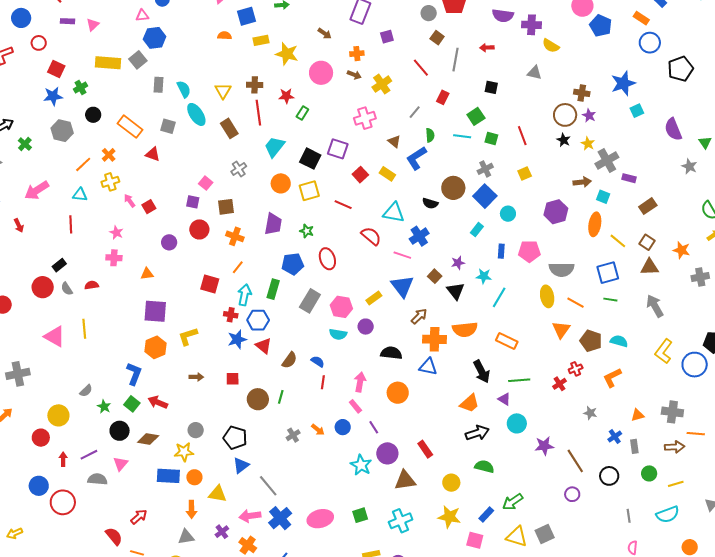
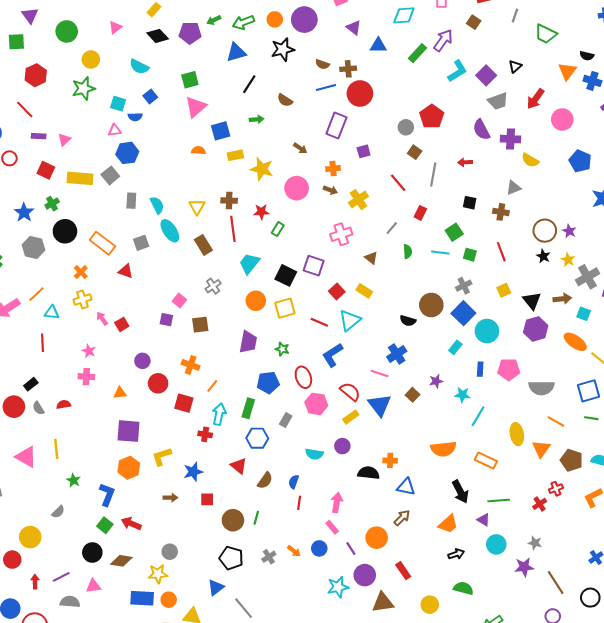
purple semicircle: (503, 16) -> (481, 130), turned 55
blue pentagon: (601, 26) -> (580, 161), moved
red square: (56, 69) -> (46, 170), moved
gray triangle: (534, 73) -> (514, 188), turned -35
brown cross: (582, 93) -> (501, 212), moved
blue star: (53, 96) -> (24, 212), turned -30
black circle: (93, 115) -> (65, 231), size x1.5
gray square: (168, 126) -> (141, 243), turned -35
blue L-shape: (416, 158) -> (333, 355), moved
orange line: (83, 164) -> (36, 294), moved
cyan triangle: (394, 213) -> (350, 320), moved, turned -50
cyan circle: (508, 214) -> (487, 331), size x1.5
orange ellipse: (595, 224) -> (575, 342), turned -65
red circle: (199, 229) -> (158, 383), moved
orange cross: (235, 236) -> (191, 365), moved
red semicircle: (371, 236) -> (350, 392), moved
black triangle: (456, 291) -> (532, 301), moved
yellow ellipse: (547, 296) -> (517, 434), moved
gray rectangle: (310, 301) -> (286, 420), size x0.6
pink hexagon: (341, 307) -> (316, 404), moved
brown arrow: (419, 316) -> (402, 518), moved
blue hexagon: (258, 320) -> (257, 438), moved
blue star: (237, 339) -> (193, 472), moved
orange cross: (435, 339) -> (390, 460), moved, size x0.6
blue semicircle: (318, 362) -> (294, 482), turned -104
orange circle: (398, 393) -> (377, 538), moved
green star: (104, 407) -> (74, 480), moved
gray star: (590, 413) -> (535, 543), moved
black arrow: (477, 433) -> (456, 554), size x0.7
black pentagon: (235, 438) -> (231, 558), moved
pink triangle: (121, 464) -> (93, 586), turned 42
cyan star: (361, 465) -> (338, 587), turned 30

